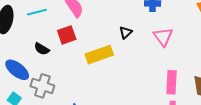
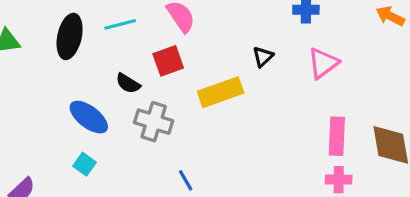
pink triangle: (163, 37) -> (323, 63), turned 30
gray cross: (42, 86) -> (154, 122), moved

